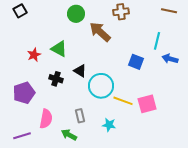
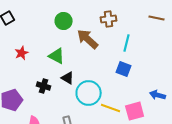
cyan line: (157, 41) -> (127, 43), moved
green triangle: (59, 49) -> (57, 56), moved
red star: (34, 55) -> (22, 53), moved
blue arrow: (170, 59) -> (158, 95), moved

